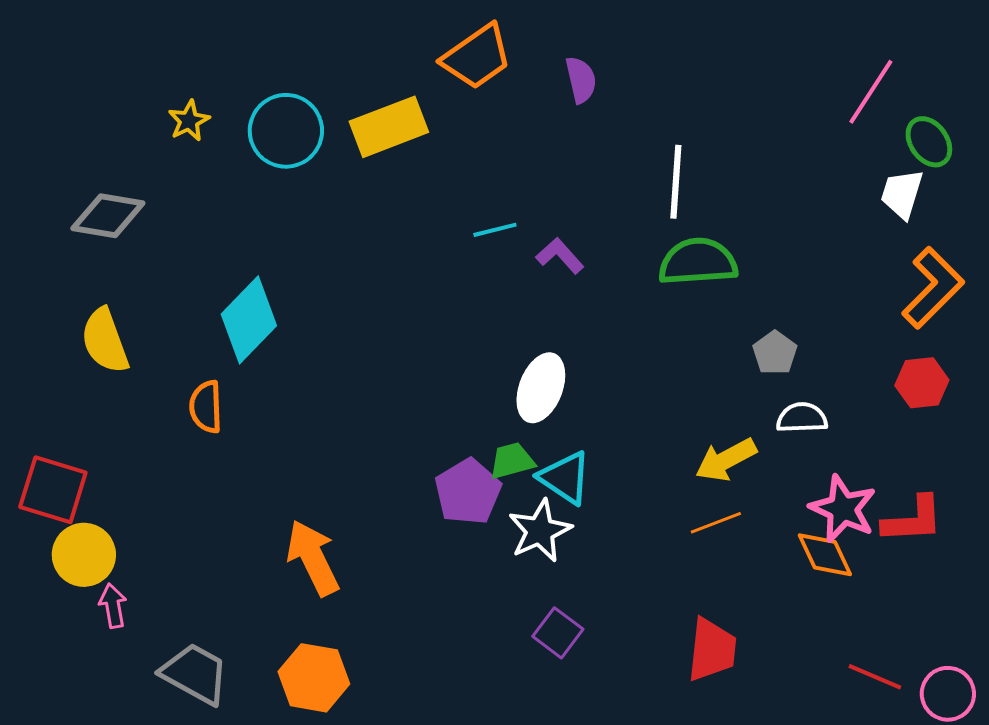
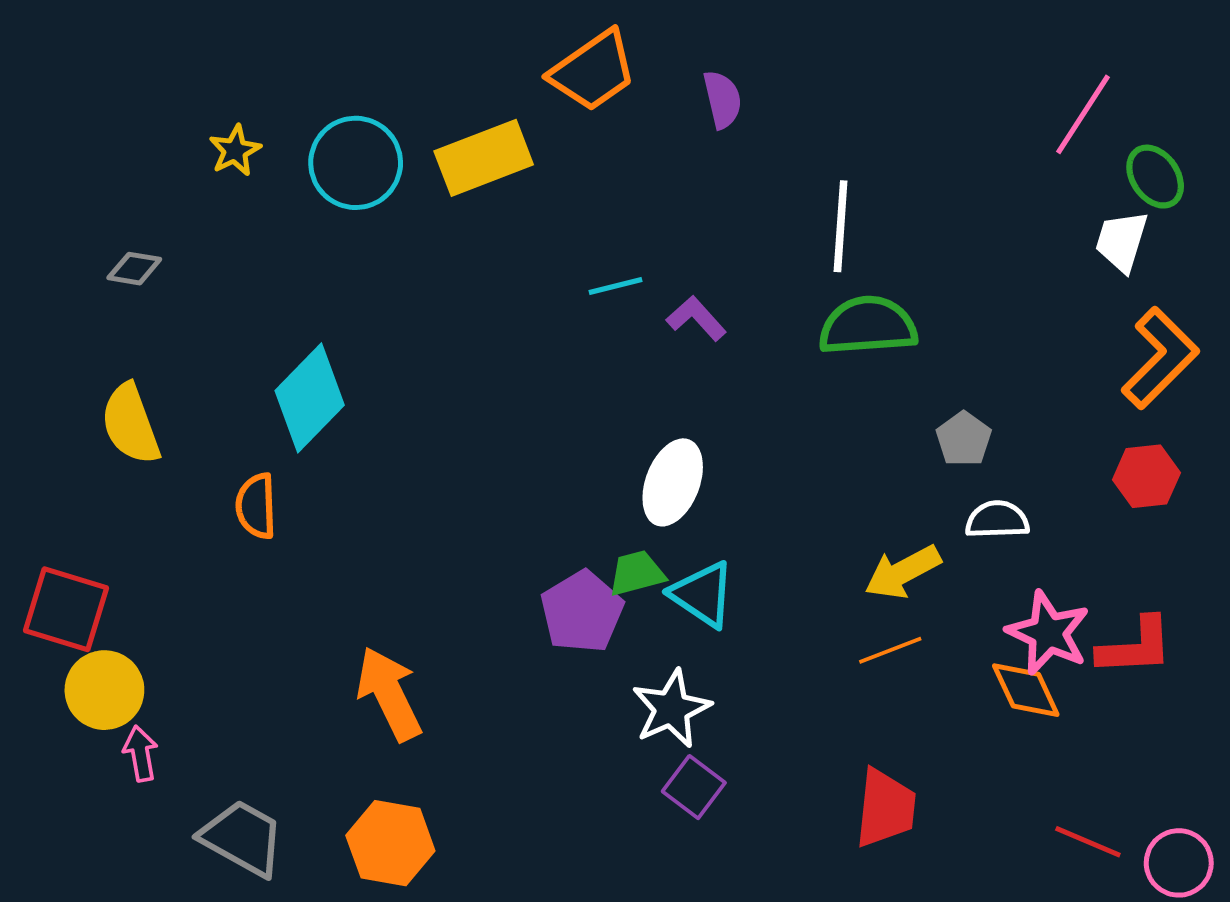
gray diamond: (108, 216) -> (134, 269), size x0.6
white star: (540, 531) -> (671, 709), moved

